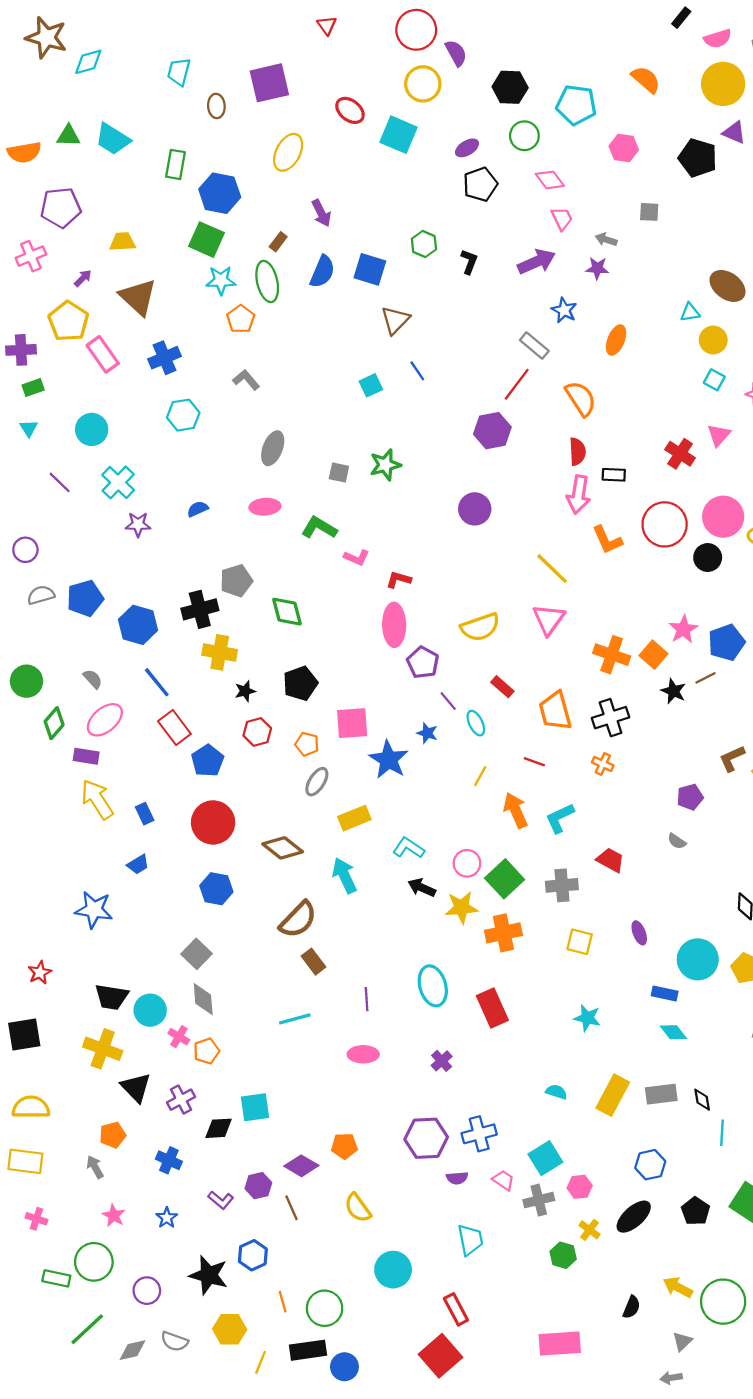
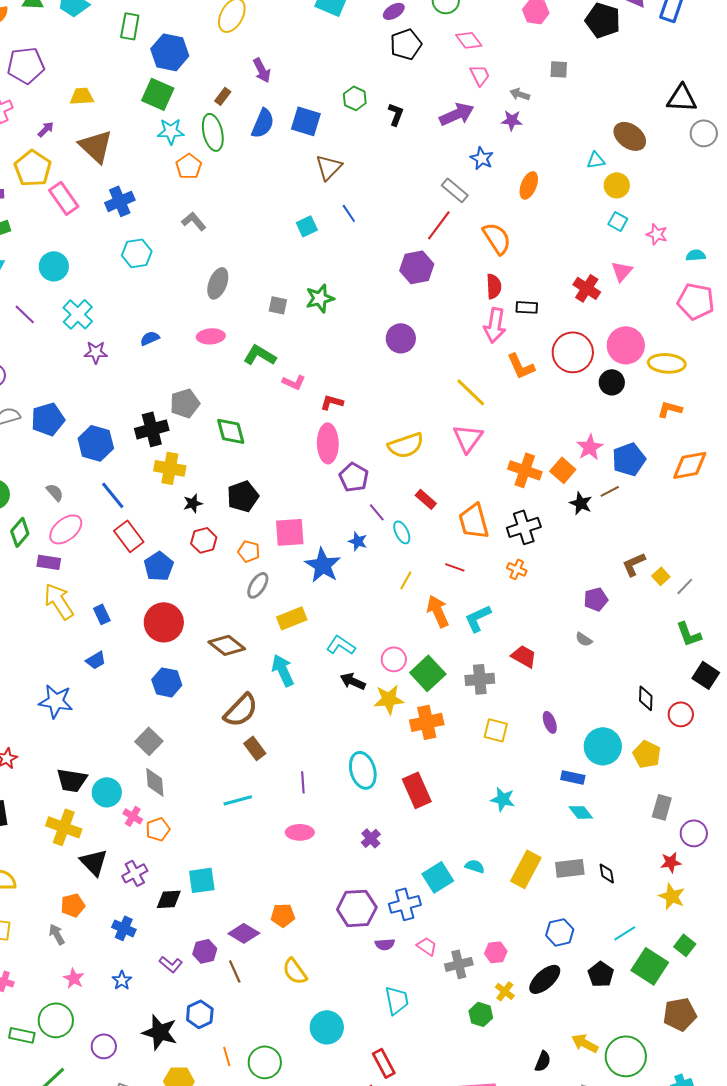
cyan line: (722, 1133) -> (625, 933), moved, turned 55
cyan square: (545, 1158) -> (438, 877), moved

